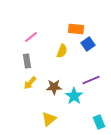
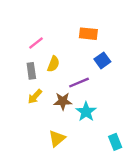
blue square: (88, 44) -> (102, 60), moved
yellow semicircle: (62, 51) -> (53, 64), moved
purple line: (91, 80) -> (79, 83), moved

